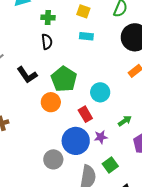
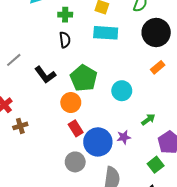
cyan rectangle: (86, 36) -> (106, 33), size x1.6
red rectangle: (85, 114) -> (76, 128), moved
green square: (110, 165) -> (156, 165), moved

